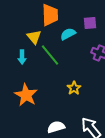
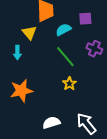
green line: (50, 55) -> (65, 57), moved
orange star: (26, 95) -> (21, 91), turned 30

